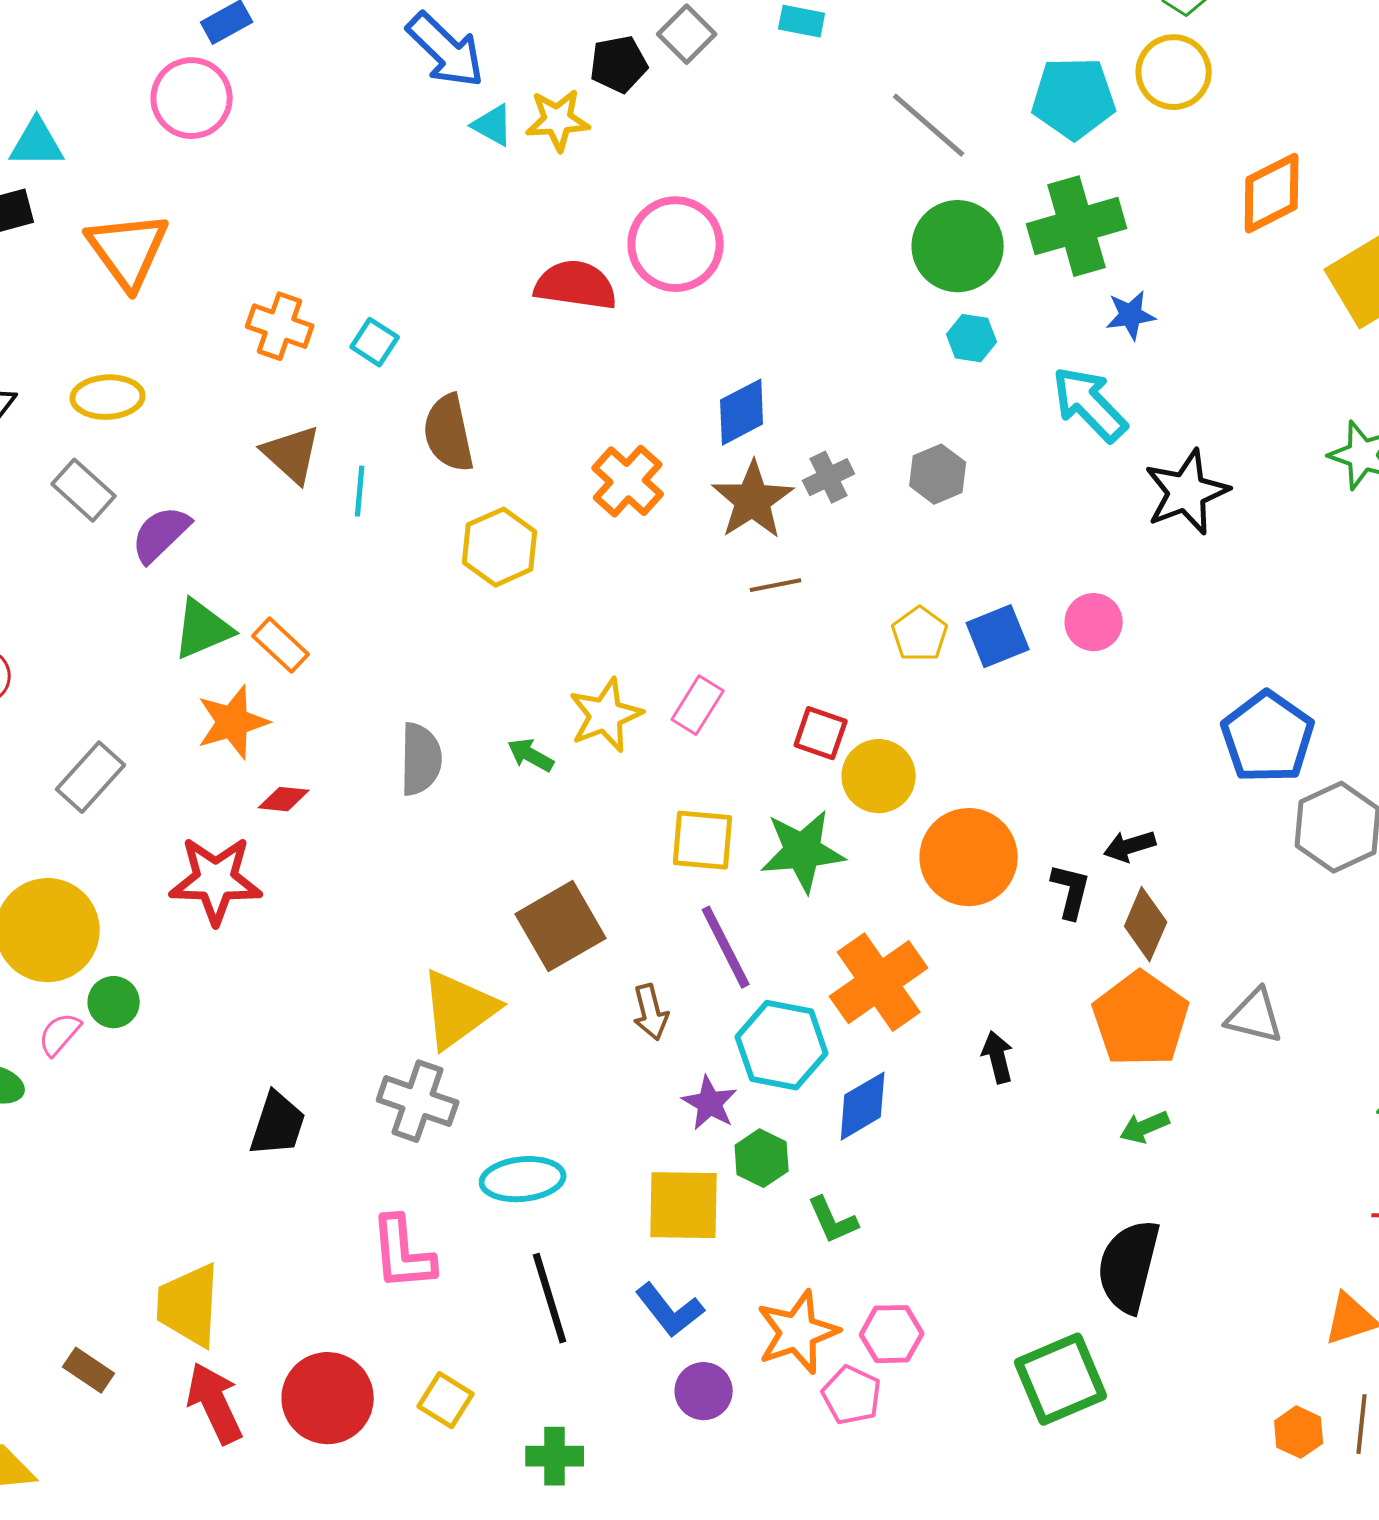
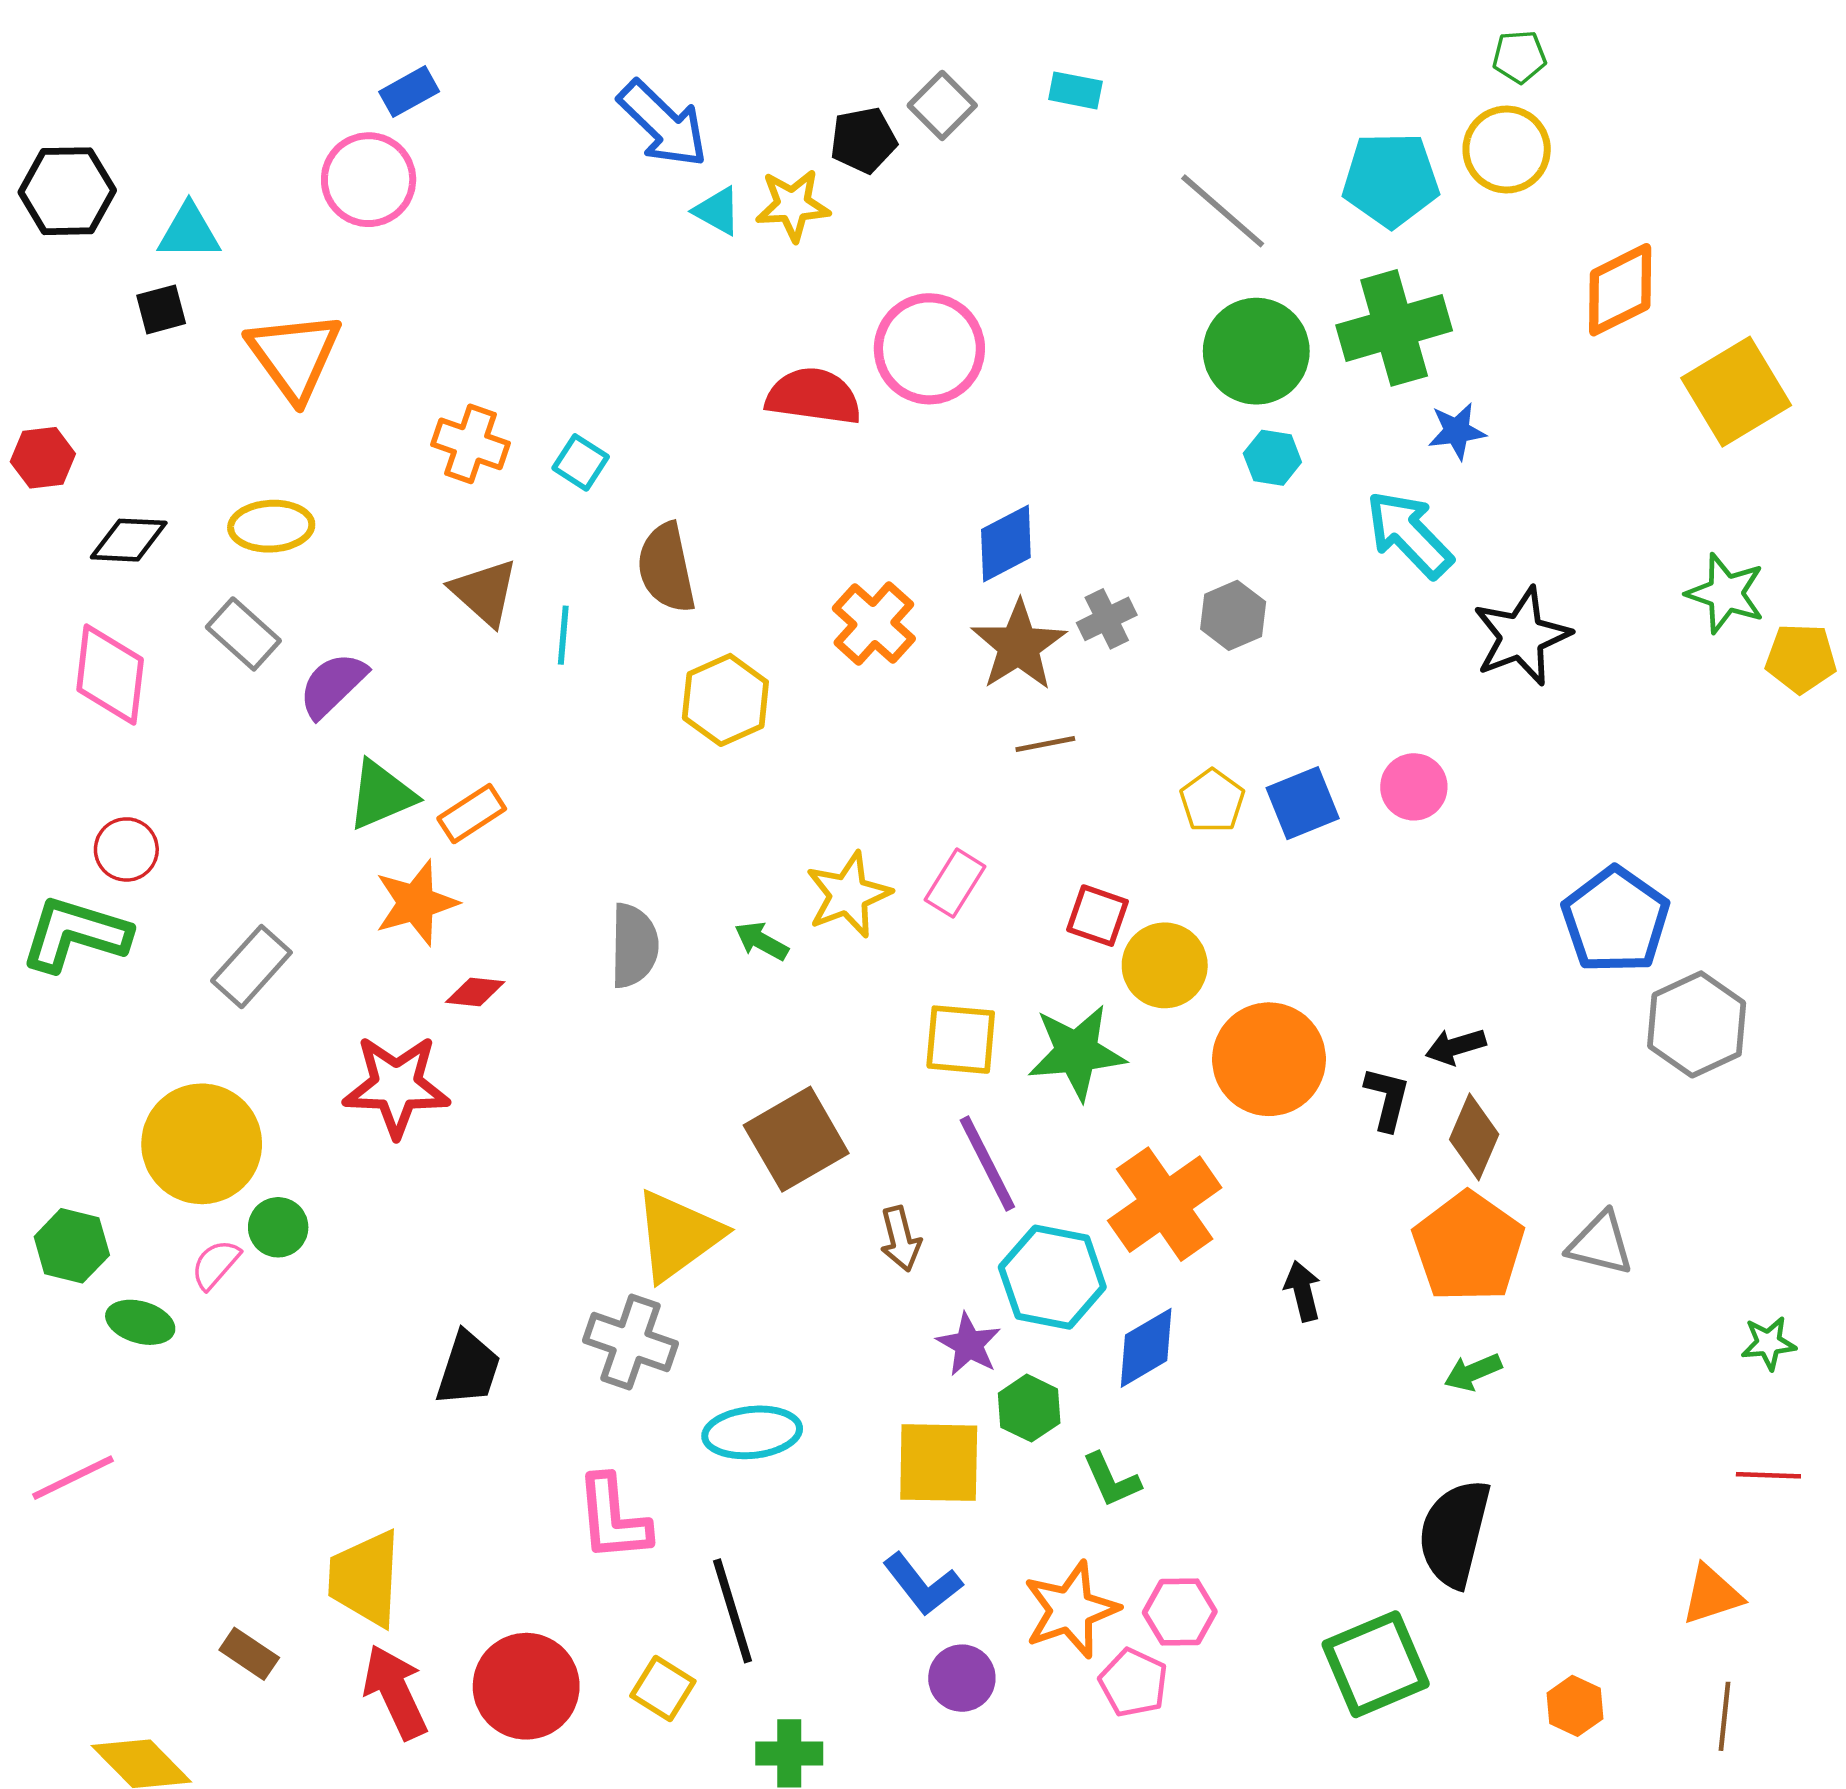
orange rectangle: (281, 645) -> (472, 814), turned -76
black line: (550, 1298) -> (732, 1611), moved
orange hexagon: (1299, 1432) -> (1575, 1706), moved

